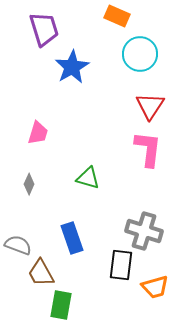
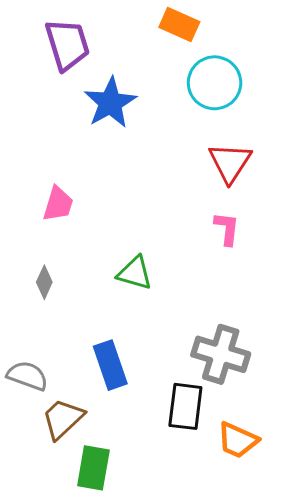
pink L-shape: (148, 149) -> (227, 229), size x0.6
brown trapezoid: (41, 273) -> (63, 419), turned 76
orange trapezoid: (155, 287) -> (238, 440), turned 40

